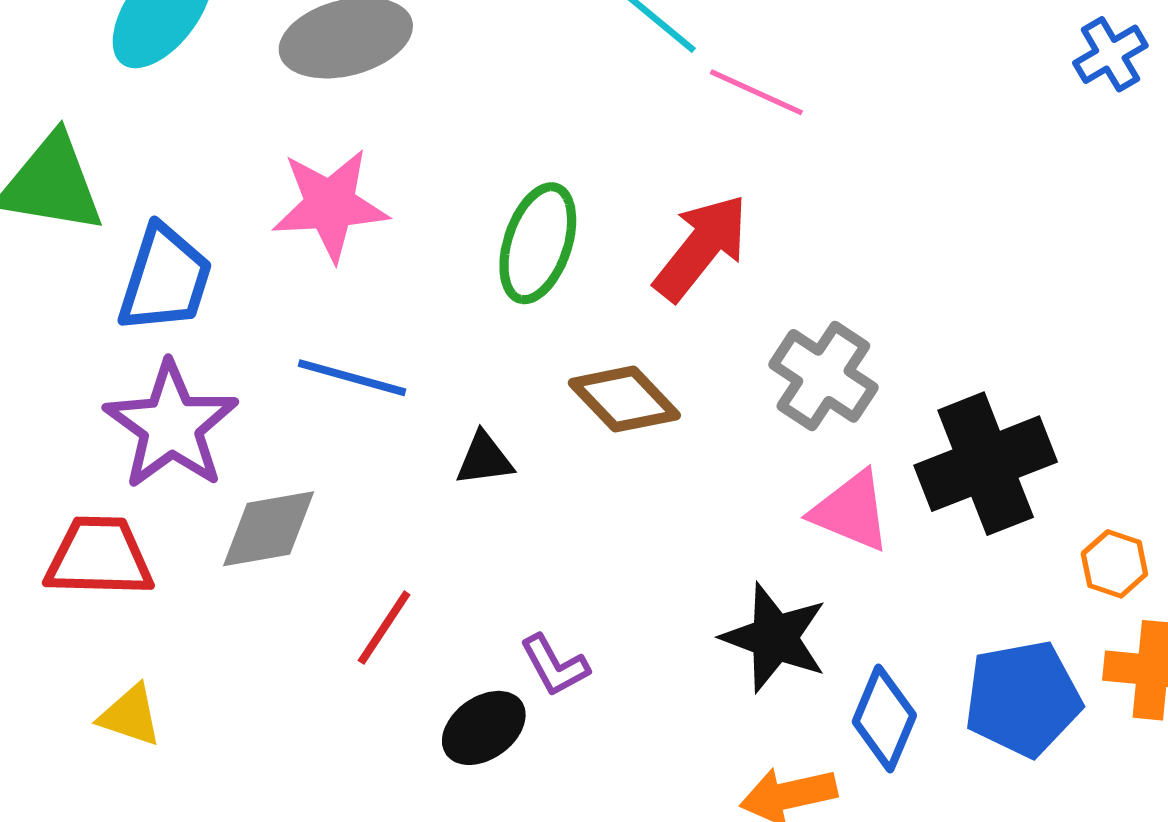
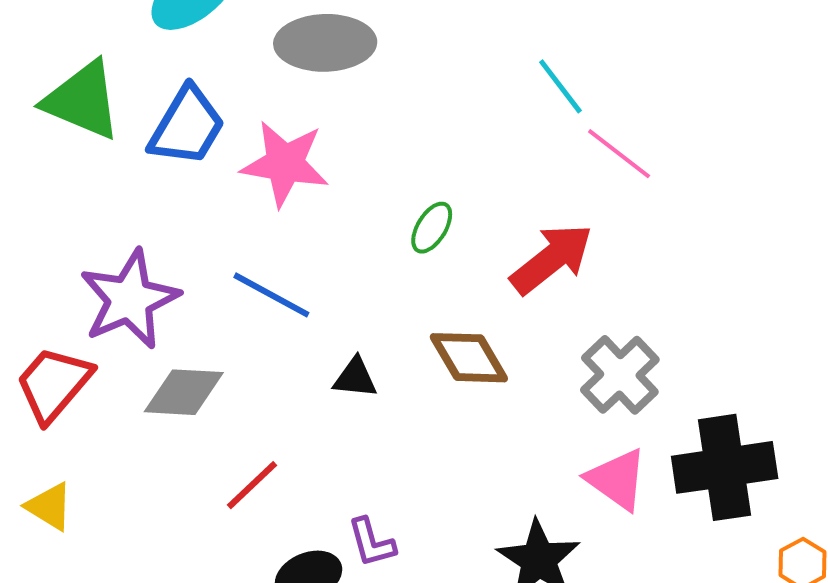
green ellipse: (538, 243) -> (432, 228), size x0.6
blue trapezoid: (165, 279) -> (187, 126), moved
red trapezoid: (99, 557) -> (54, 384), turned -64

